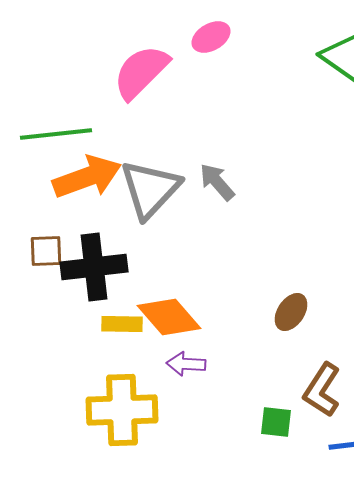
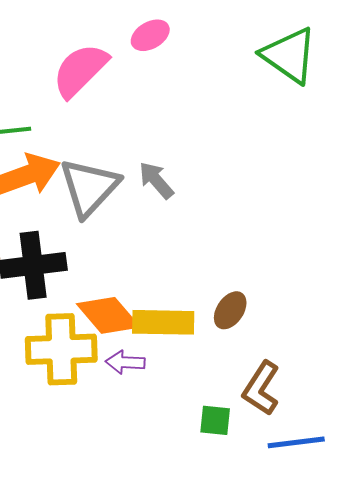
yellow rectangle: (122, 324) -> (163, 322), moved, size x1.5
yellow cross: (122, 410) -> (61, 349), moved

